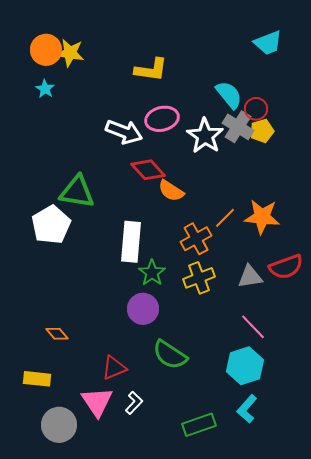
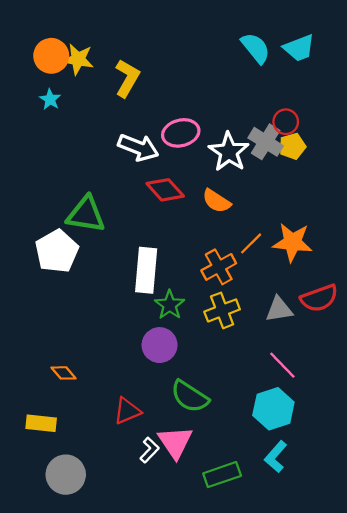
yellow L-shape: (151, 70) -> (127, 78), moved, turned -68
cyan semicircle: (229, 95) -> (256, 48), moved
orange semicircle: (171, 191) -> (216, 201), moved
pink triangle: (97, 402) -> (175, 442), moved

